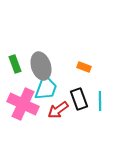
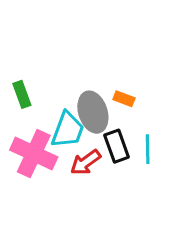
gray ellipse: (41, 66) -> (93, 112), moved

